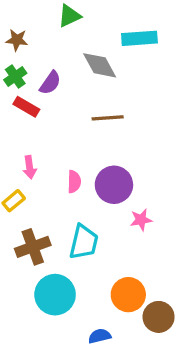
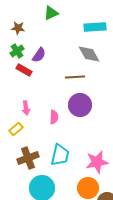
gray diamond: (100, 65) -> (89, 54), moved
purple circle: (114, 185) -> (80, 105), moved
pink star: (141, 220) -> (97, 162), moved, size x1.6

